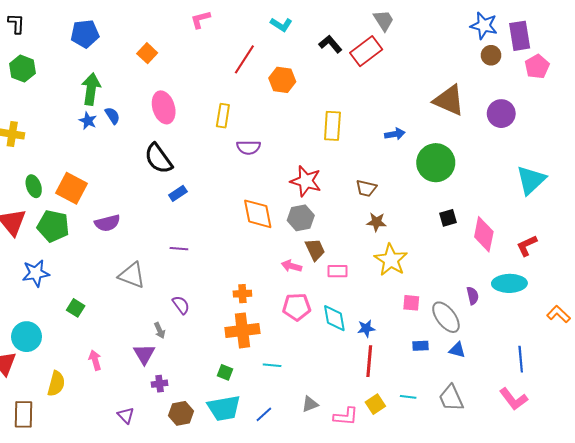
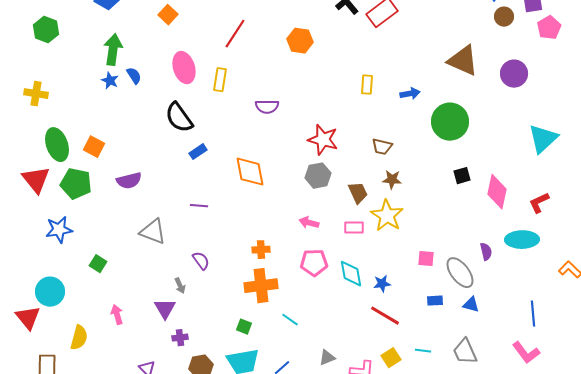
red line: (244, 59) -> (235, 34), moved
yellow rectangle: (223, 116) -> (220, 80), moved
yellow rectangle: (332, 126) -> (367, 85), moved, size x0.7
green ellipse: (34, 186) -> (57, 145), size x1.5
orange square: (72, 188) -> (94, 147), size x0.7
orange diamond: (258, 214) -> (250, 172), moved
brown trapezoid: (315, 250) -> (358, 193), moved
yellow star: (391, 260) -> (387, 216), moved
red line: (369, 361) -> (385, 316), turned -64
cyan line: (272, 365) -> (290, 320), turned 30

